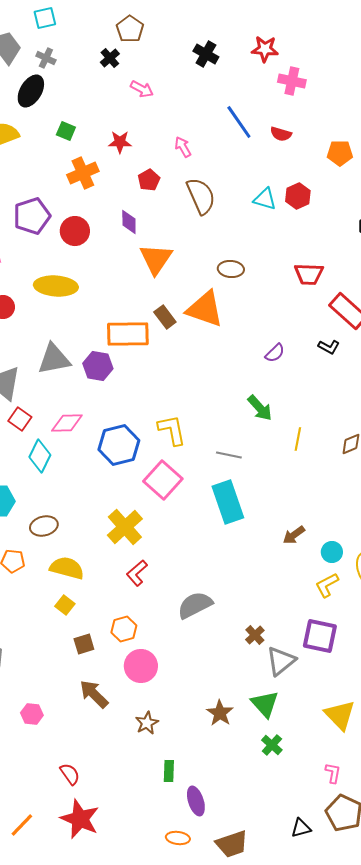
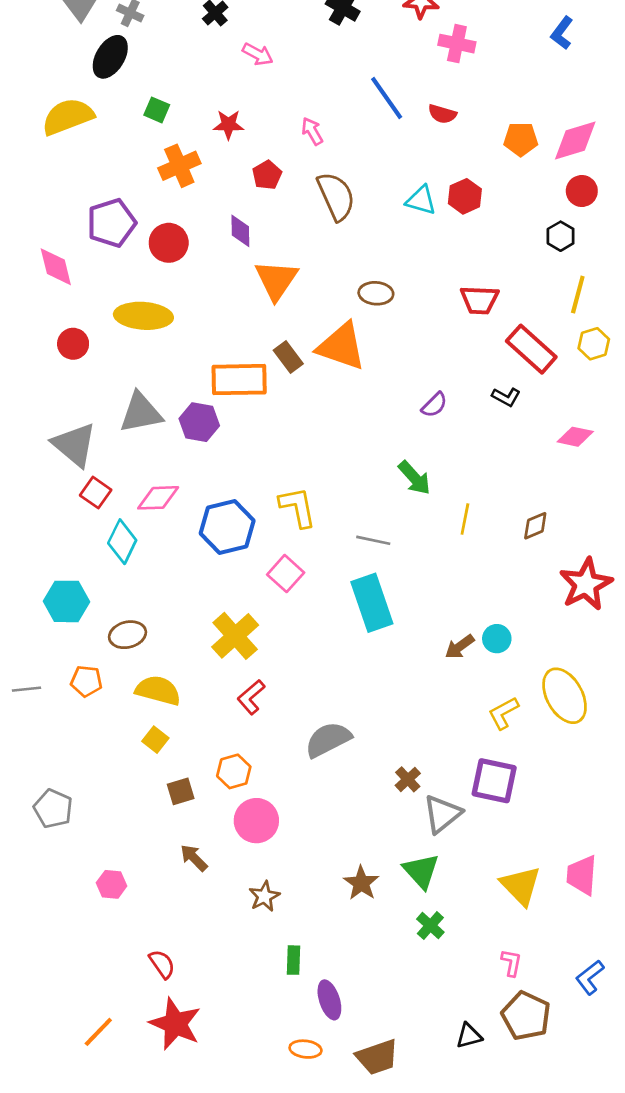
pink square: (163, 480) -> (286, 574), size x0.7
cyan circle: (332, 552) -> (497, 639), moved
brown arrow: (94, 694) -> (194, 858), size x0.7

